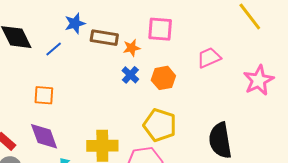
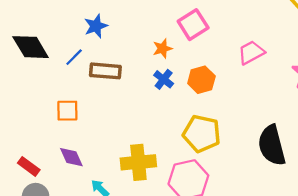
pink square: (160, 29) -> (193, 25), turned -32
brown rectangle: (104, 38) -> (105, 71), moved
purple diamond: (44, 136) -> (71, 157), size x0.7

